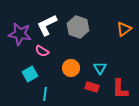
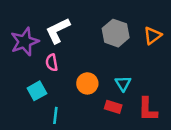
gray hexagon: (78, 27) -> (116, 33), moved
purple star: (20, 34) -> (25, 42), turned -30
pink semicircle: (42, 51) -> (52, 63), turned 48

